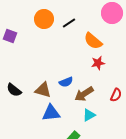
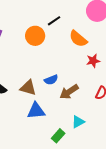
orange circle: (44, 19) -> (35, 36), moved
red star: (98, 63) -> (93, 61), moved
cyan triangle: (89, 115) -> (78, 122), moved

